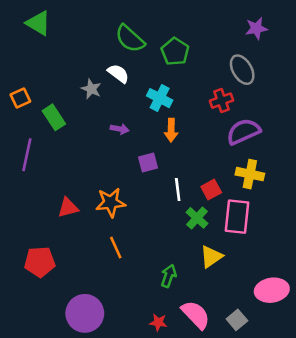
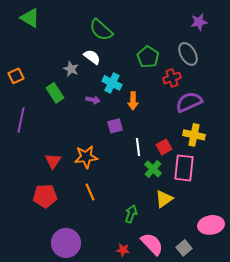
green pentagon: (175, 52) -> (148, 57), moved
cyan cross: (160, 98) -> (112, 83), moved
green rectangle: (54, 117) -> (55, 93), moved
red triangle: (68, 208) -> (53, 161), turned -42
red pentagon: (40, 262) -> (45, 196), moved

